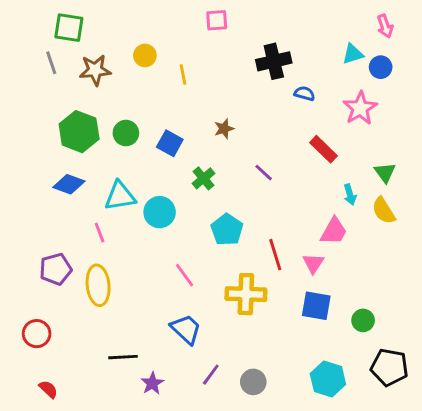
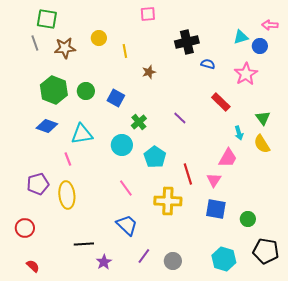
pink arrow: (385, 26) -> (270, 25), moved, turned 112
brown star: (224, 129) -> (149, 72), moved
cyan circle: (160, 212) -> (122, 145), moved

